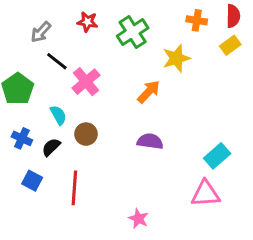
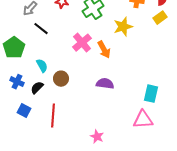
pink cross: (86, 82) -> (82, 43), moved
orange arrow: (149, 92) -> (104, 50), turned 108
cyan rectangle: (217, 156) -> (151, 94), turned -36

